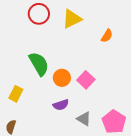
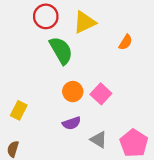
green semicircle: (39, 64) -> (61, 50), moved

